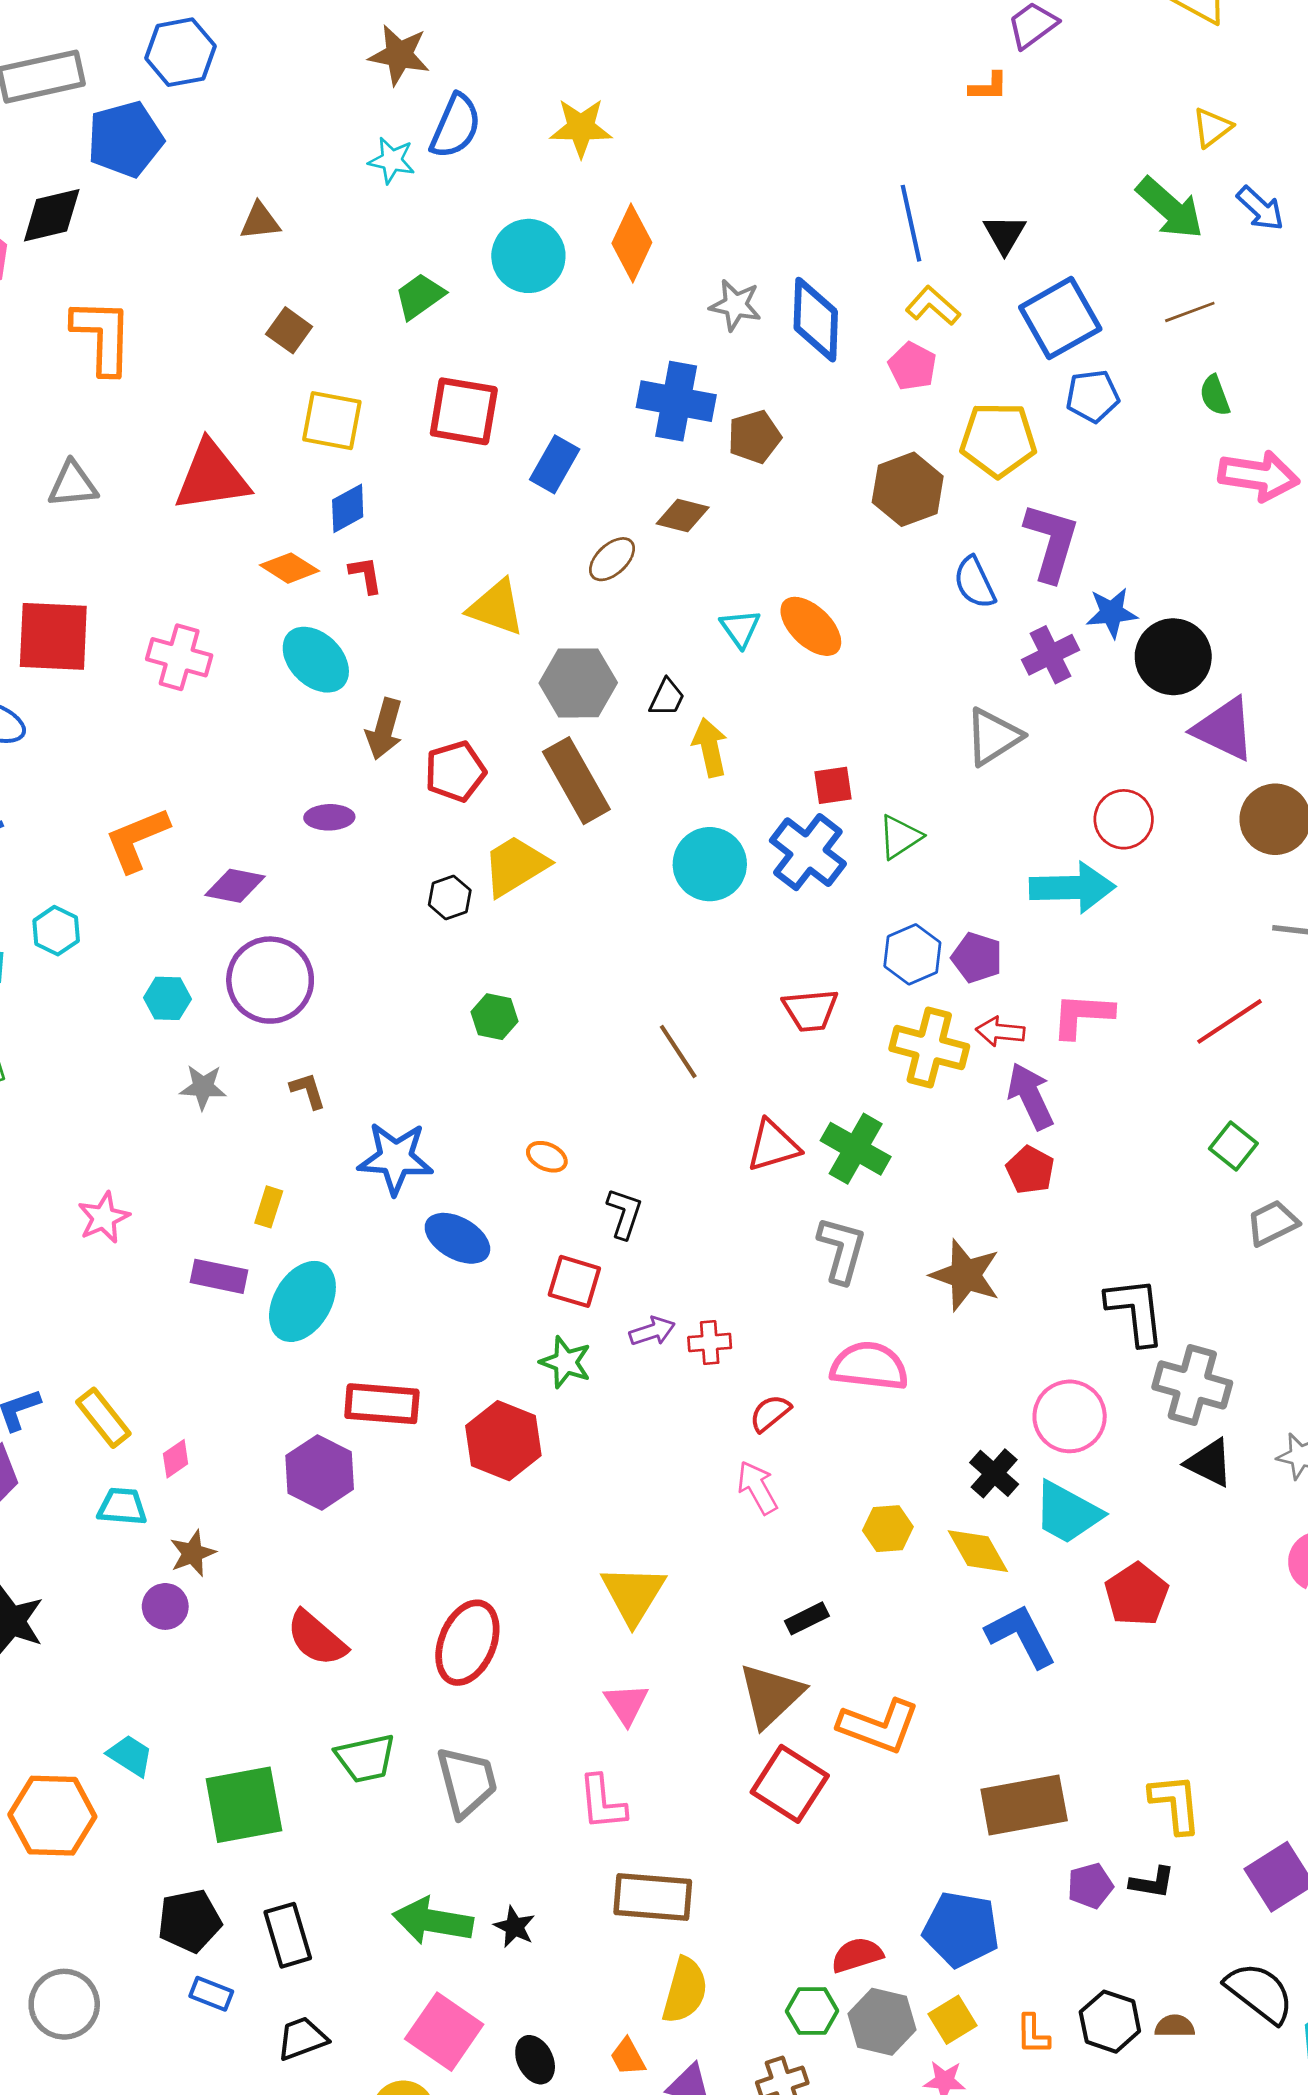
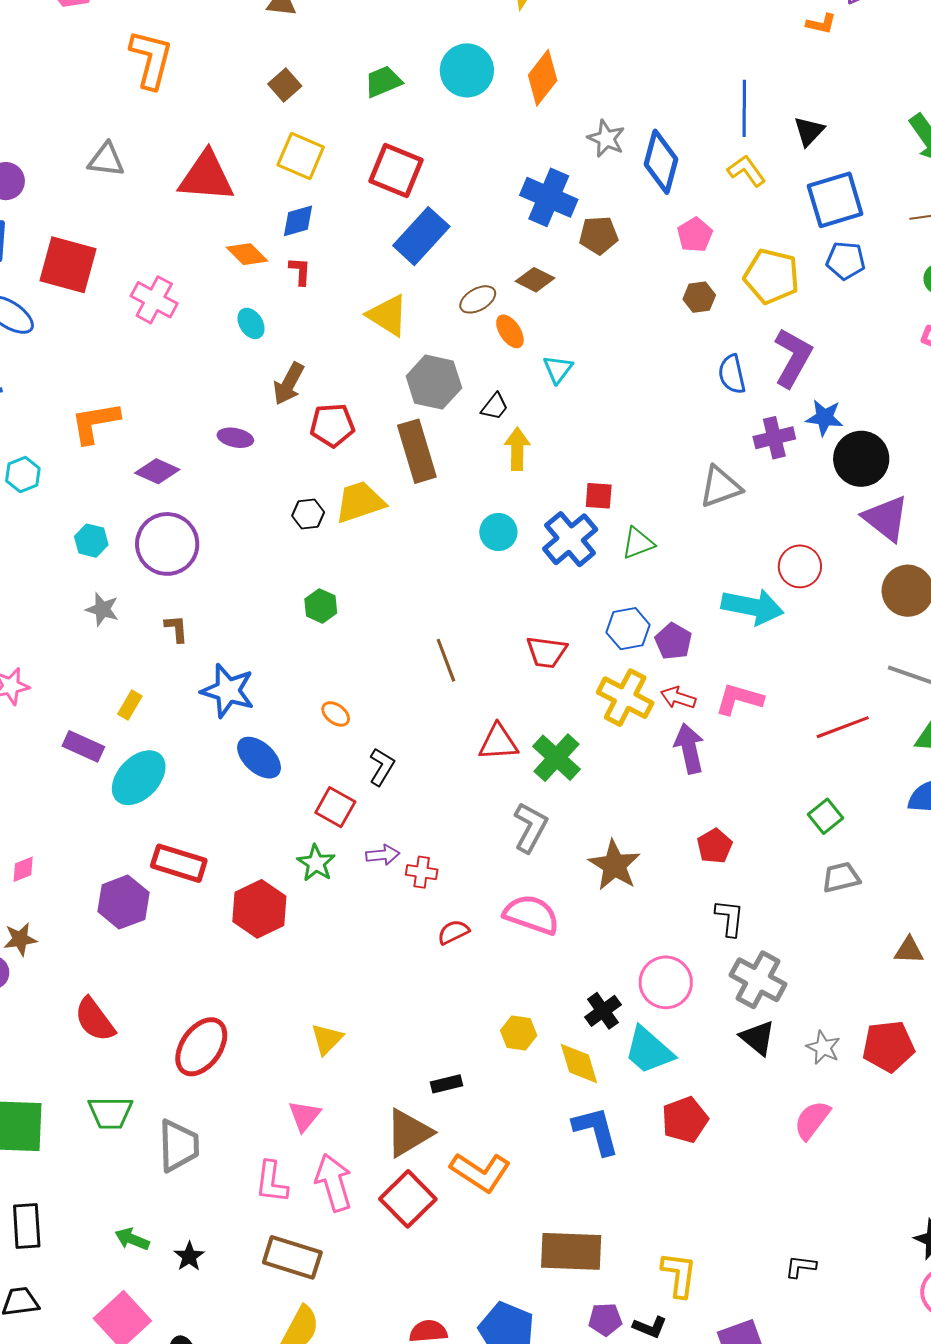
pink pentagon: (912, 366) -> (695, 235), moved
blue rectangle: (555, 464) -> (421, 236), moved, size x1.4
brown hexagon: (908, 489) -> (699, 297), size x0.6
orange ellipse: (811, 626) -> (510, 331), moved, size x0.7
cyan ellipse: (316, 660) -> (251, 323), size x0.6
cyan circle: (710, 864) -> (498, 532), size x0.7
red pentagon: (1030, 1170) -> (715, 846), moved
black L-shape: (1136, 1311) -> (730, 918), size x0.7
pink arrow: (757, 1488) -> (334, 1183), moved, size x1.4
yellow triangle: (633, 1594) -> (327, 1039), size x0.7
green arrow: (433, 1921) -> (132, 1239), size x0.6

